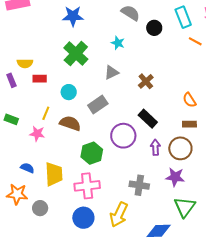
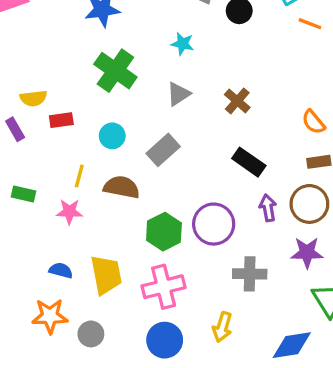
purple circle: (123, 136) -> (214, 224), moved
yellow arrow: (119, 215) -> (222, 327), size x0.7

